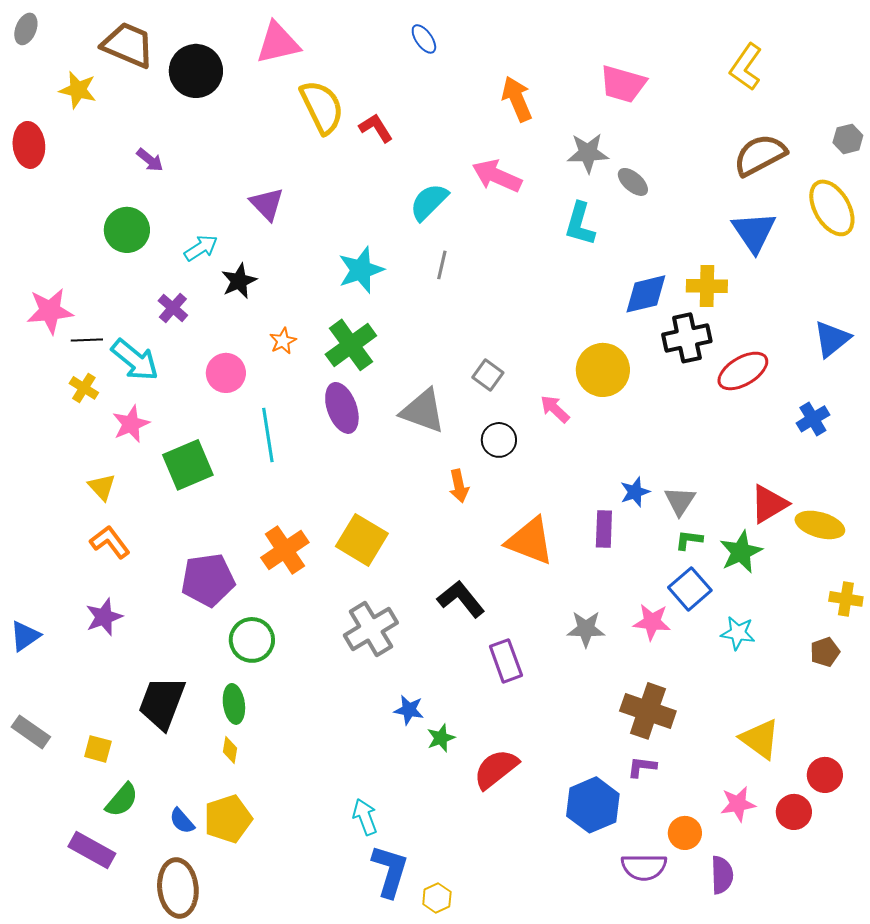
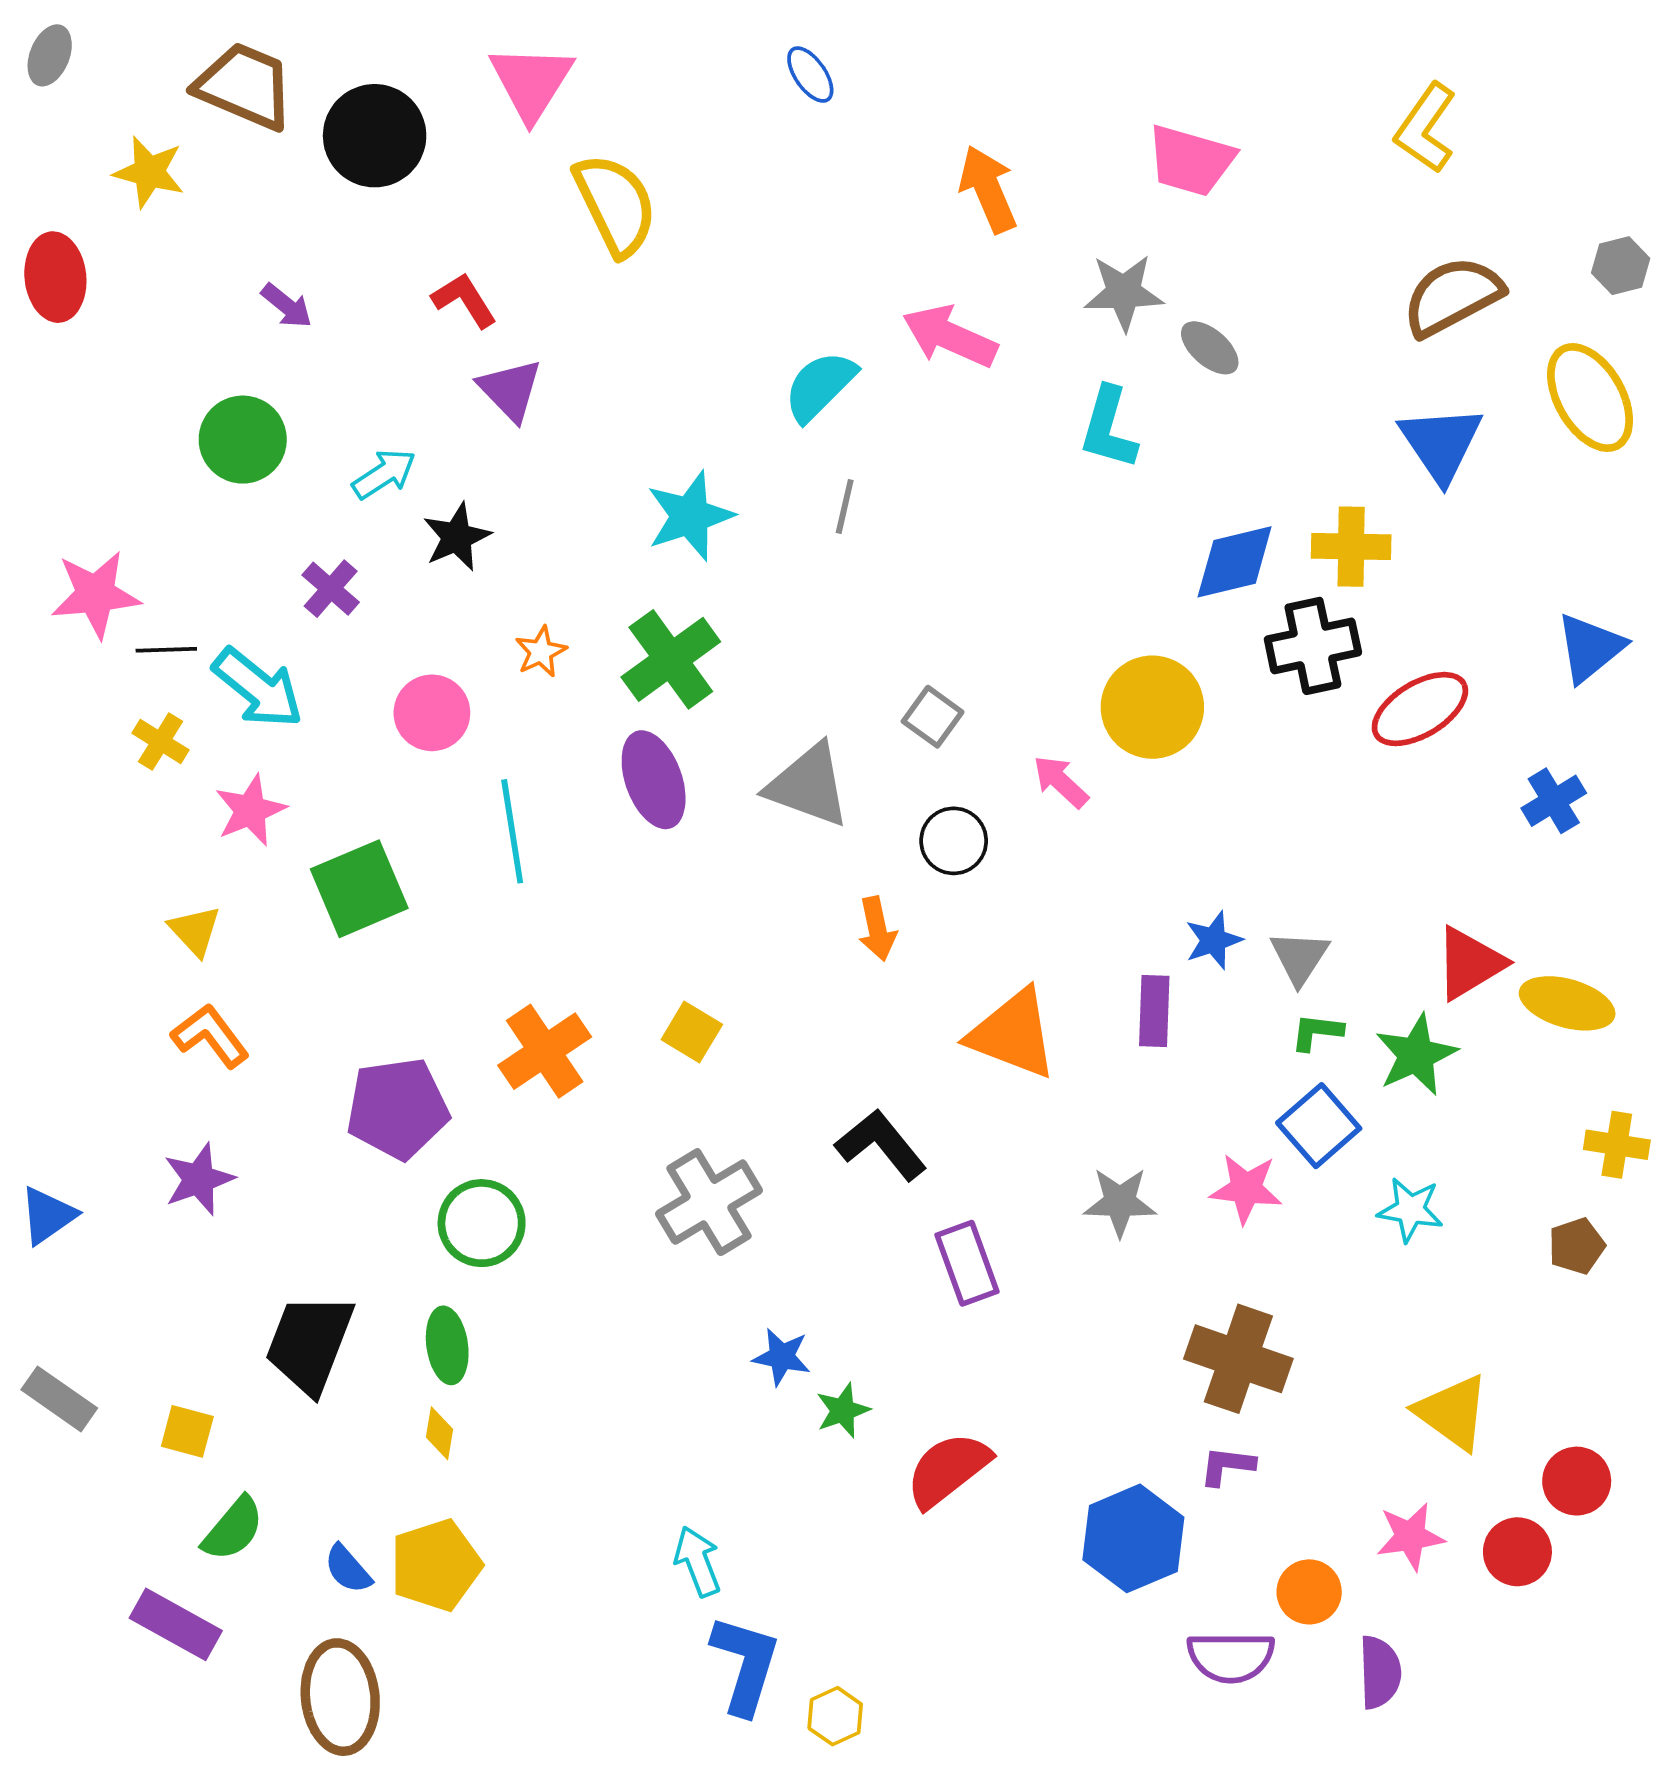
pink triangle: (278, 43) -> (531, 82), turned -45
red L-shape: (376, 128) -> (464, 300), moved
yellow square: (362, 540) -> (692, 1032), size x0.6

